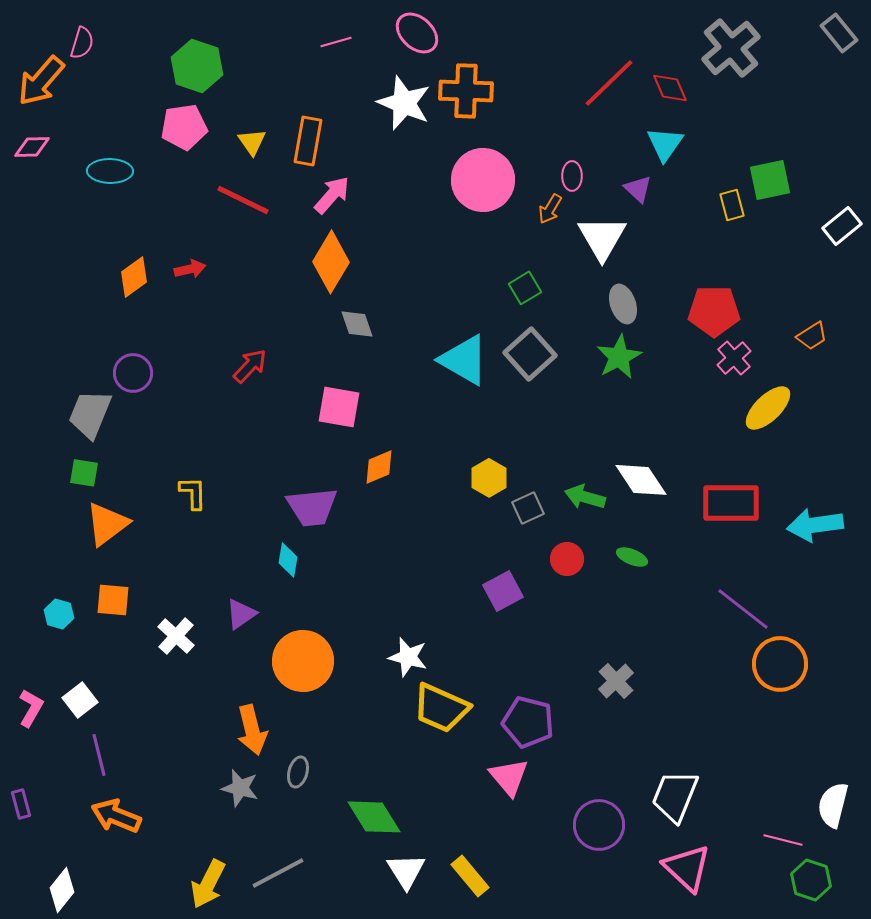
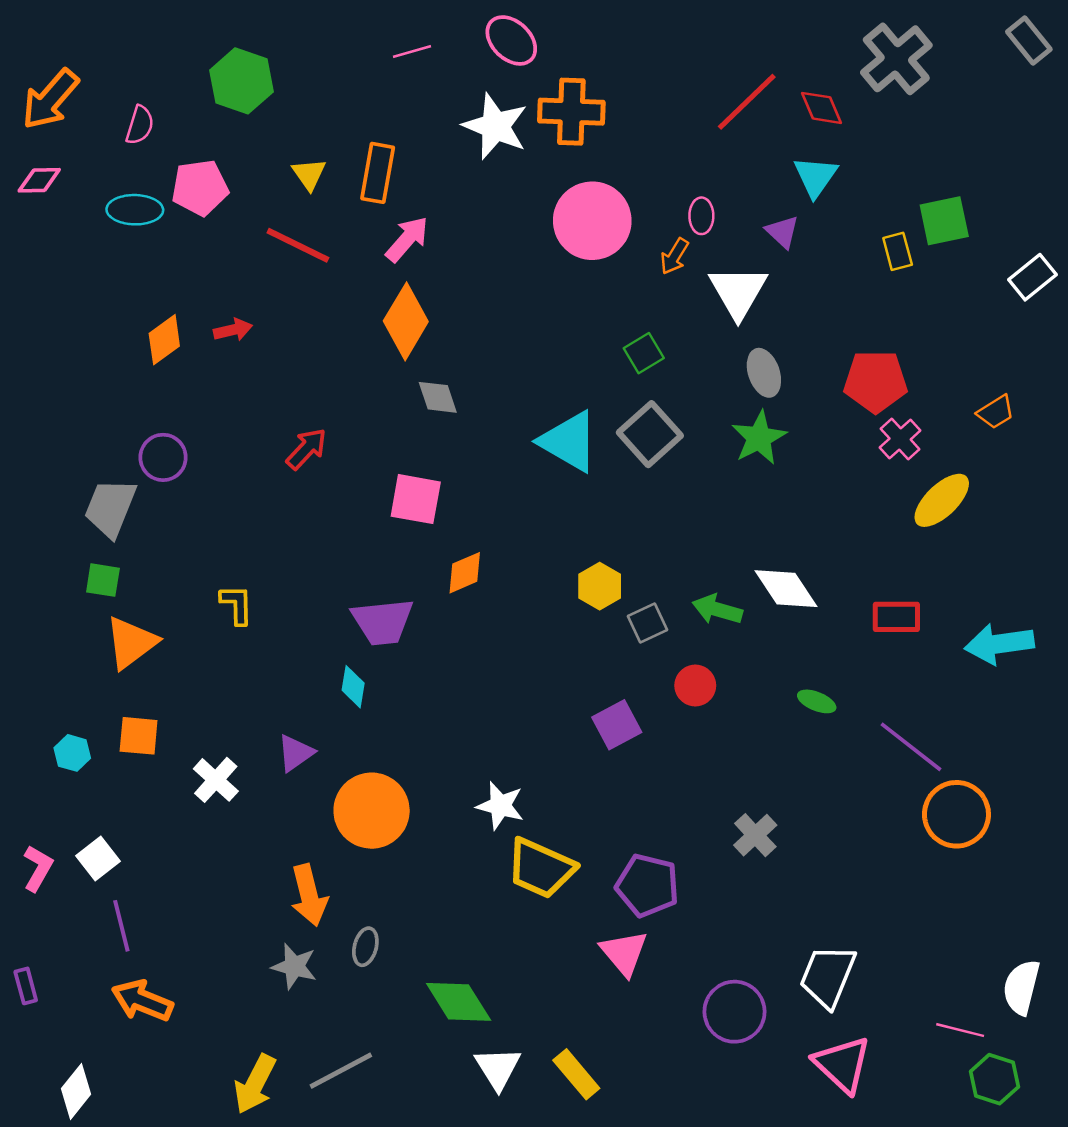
pink semicircle: (82, 43) -> (140, 125), moved
pink pentagon: (184, 127) -> (200, 188), moved
red rectangle: (731, 503) -> (896, 617), size x0.7
green ellipse: (632, 557) -> (817, 701), moved

